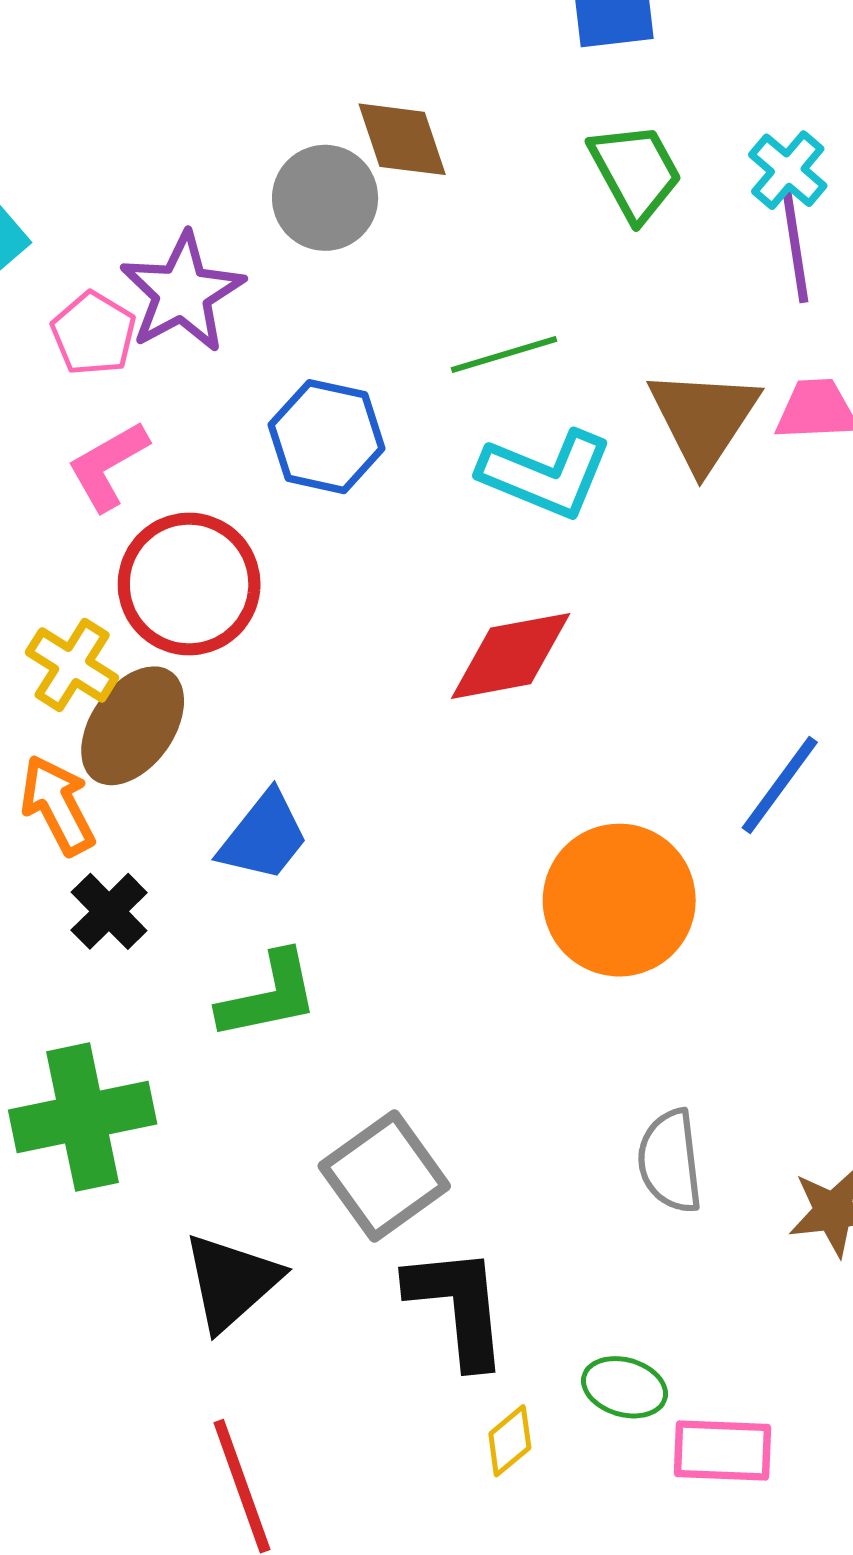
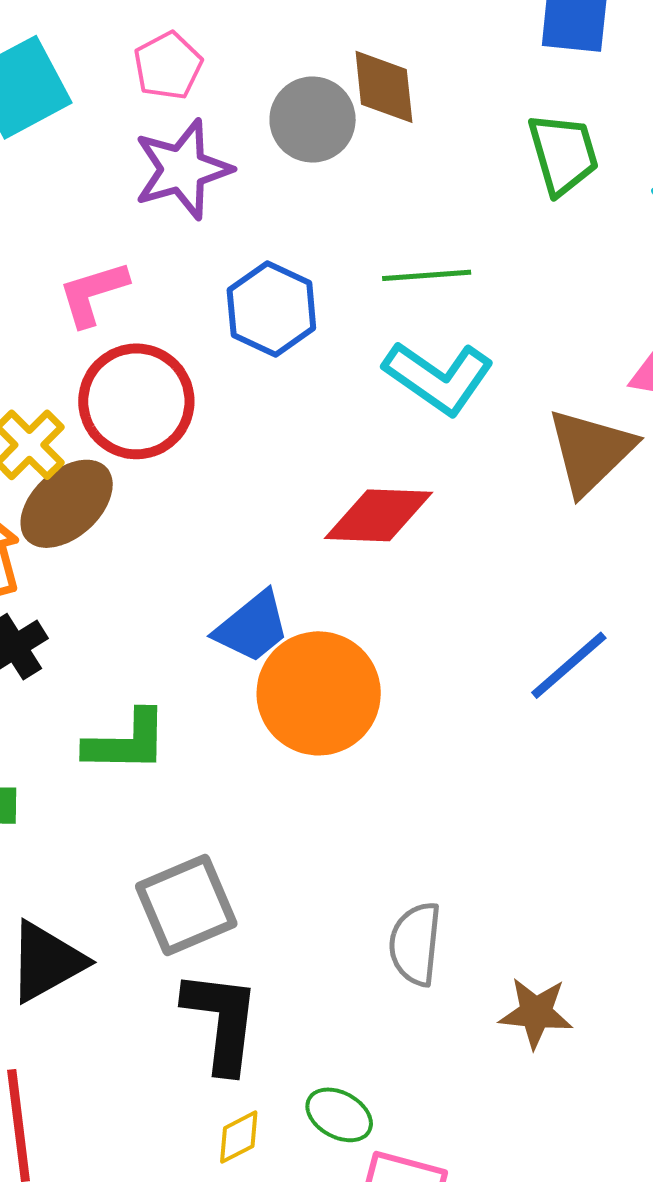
pink pentagon: (93, 334) -> (168, 66), moved
brown triangle: (704, 419) -> (591, 451), moved
blue trapezoid: (264, 837) -> (252, 627), moved
orange circle: (619, 900) -> (319, 693), moved

